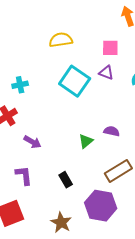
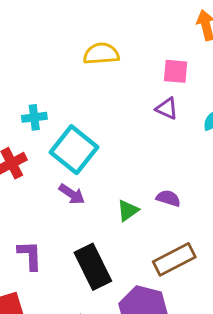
cyan square: (75, 81) -> (74, 150), moved
purple arrow: (32, 142) -> (72, 194), moved
black rectangle: (66, 180) -> (93, 267), size x1.8

